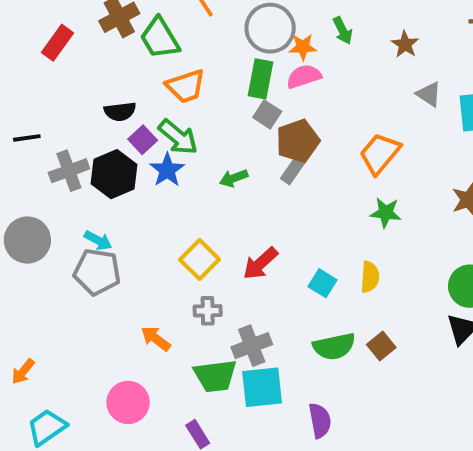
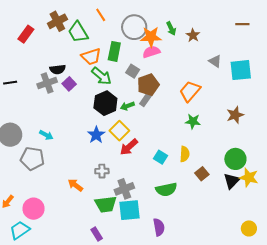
brown star: (405, 44) -> (193, 35), moved
orange star: (303, 47) -> (151, 37), size x1.5
green rectangle: (261, 79) -> (114, 51), moved
green arrow: (178, 137) -> (101, 76), moved
blue star: (167, 170) -> (96, 135), moved
gray cross: (69, 171) -> (47, 83), moved
black hexagon: (114, 174) -> (105, 103), moved
green arrow: (234, 178) -> (127, 106), moved
yellow square: (200, 259) -> (119, 131), moved
gray pentagon: (97, 272) -> (32, 159), moved
brown square: (381, 346) -> (202, 174), moved
pink circle: (128, 402) -> (34, 209), moved

